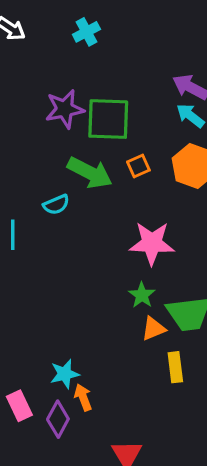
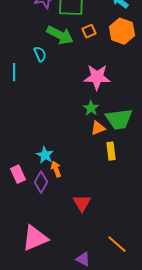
cyan semicircle: (56, 205) -> (40, 54), turned -91
cyan star: (65, 374) -> (45, 155), turned -30

